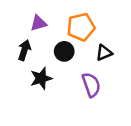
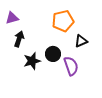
purple triangle: (39, 23) -> (12, 18), moved
black circle: (64, 51) -> (53, 54), moved

